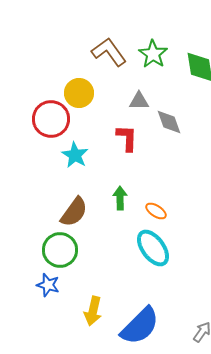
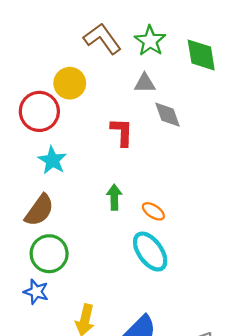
gray triangle: (139, 101) -> (145, 83), moved
cyan star: (75, 155) -> (52, 160), moved
brown semicircle: (74, 212) -> (39, 210), moved

